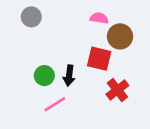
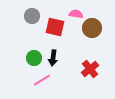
gray circle: (31, 17) -> (32, 16), moved
red square: (99, 59) -> (55, 27), moved

